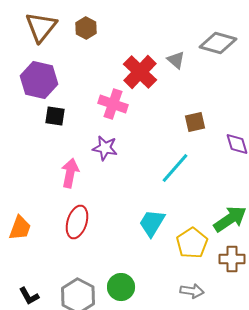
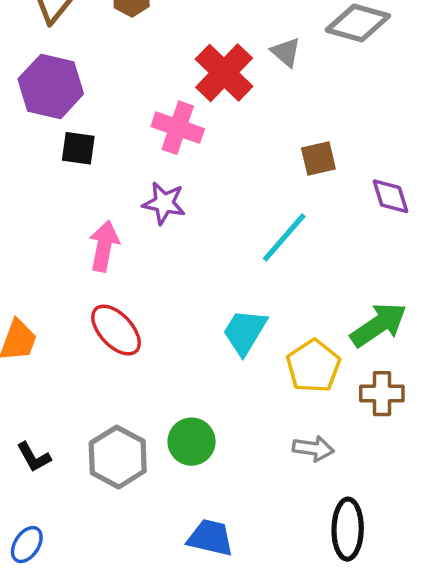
red ellipse: (77, 222) -> (116, 330), turned -60

